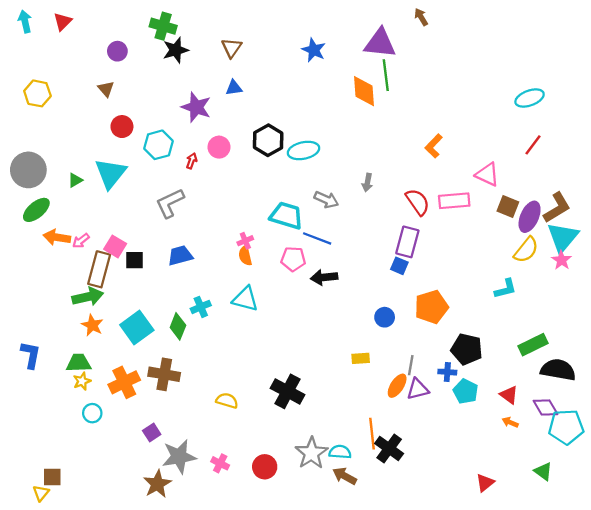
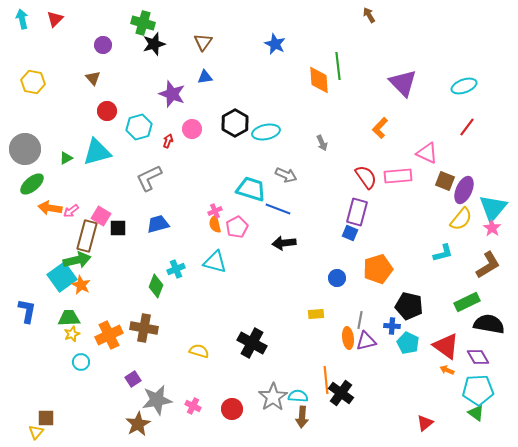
purple triangle: (380, 43) -> (403, 83), moved, turned 40
cyan triangle: (111, 173) -> (97, 152), turned 36
gray arrow: (367, 183) -> (322, 143), moved, turned -35
brown L-shape: (557, 208) -> (488, 265), moved
pink pentagon: (293, 259) -> (237, 227), moved, turned -30
cyan square: (137, 327) -> (62, 277), moved
orange ellipse: (397, 386) -> (348, 338), turned -40
red triangle: (509, 395) -> (446, 346), size x1.6
cyan pentagon: (566, 427) -> (478, 390), moved
brown arrow: (345, 476) -> (302, 417), turned -115

